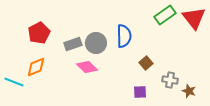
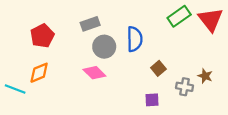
gray rectangle: (73, 44) -> (90, 24), moved
brown star: (189, 91) -> (205, 76), moved

